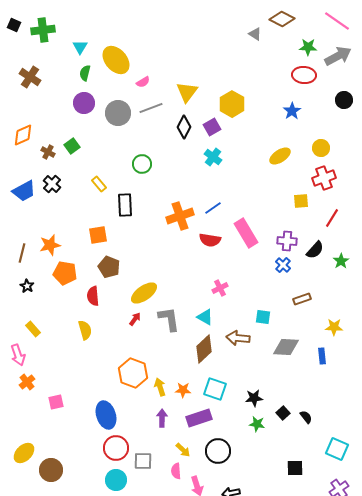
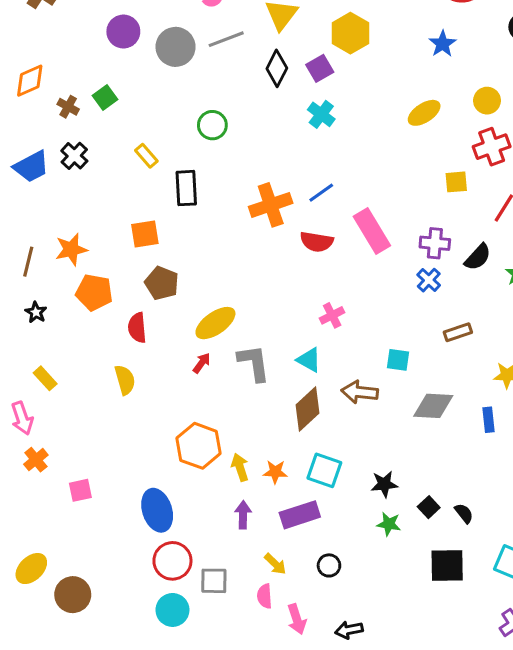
black circle: (218, 451) -> (329, 565), size x0.6
black square: (295, 468) -> (447, 565), moved, size x1.4

